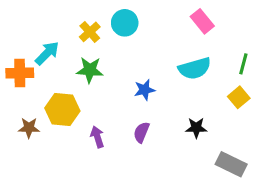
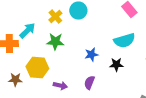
black star: (196, 128) -> (116, 65), moved
purple arrow: (97, 137) -> (60, 86), turned 120

